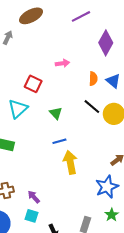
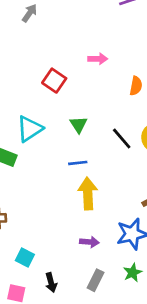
black line: (92, 107) -> (122, 139), moved
cyan triangle: (18, 109) -> (30, 129), moved
purple arrow: (34, 197) -> (89, 242), moved, turned 128

